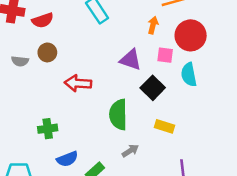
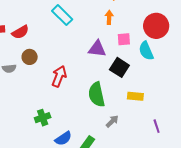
red circle: (191, 35) -> (156, 26), moved
red arrow: (78, 83) -> (59, 76), turned 120

